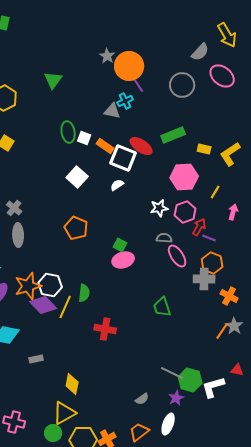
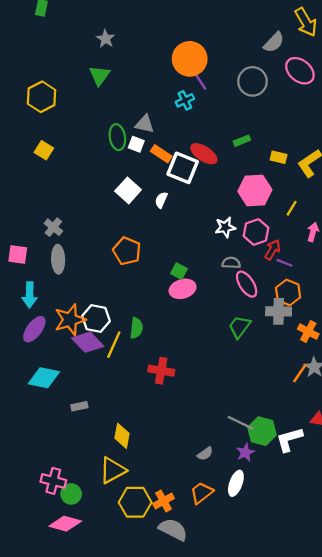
gray star: (107, 56) -> (106, 39), moved
gray triangle: (112, 111) -> (145, 124), moved
green rectangle: (173, 135) -> (242, 141), size x0.6
white semicircle: (117, 185) -> (161, 200), moved, turned -32
green trapezoid: (162, 307) -> (239, 327), moved, turned 55
green circle: (53, 433) -> (71, 494), moved

